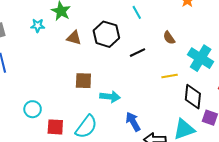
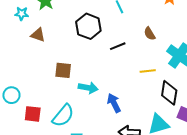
brown triangle: (74, 38) -> (38, 35), moved
blue arrow: (133, 122) -> (114, 103), moved

